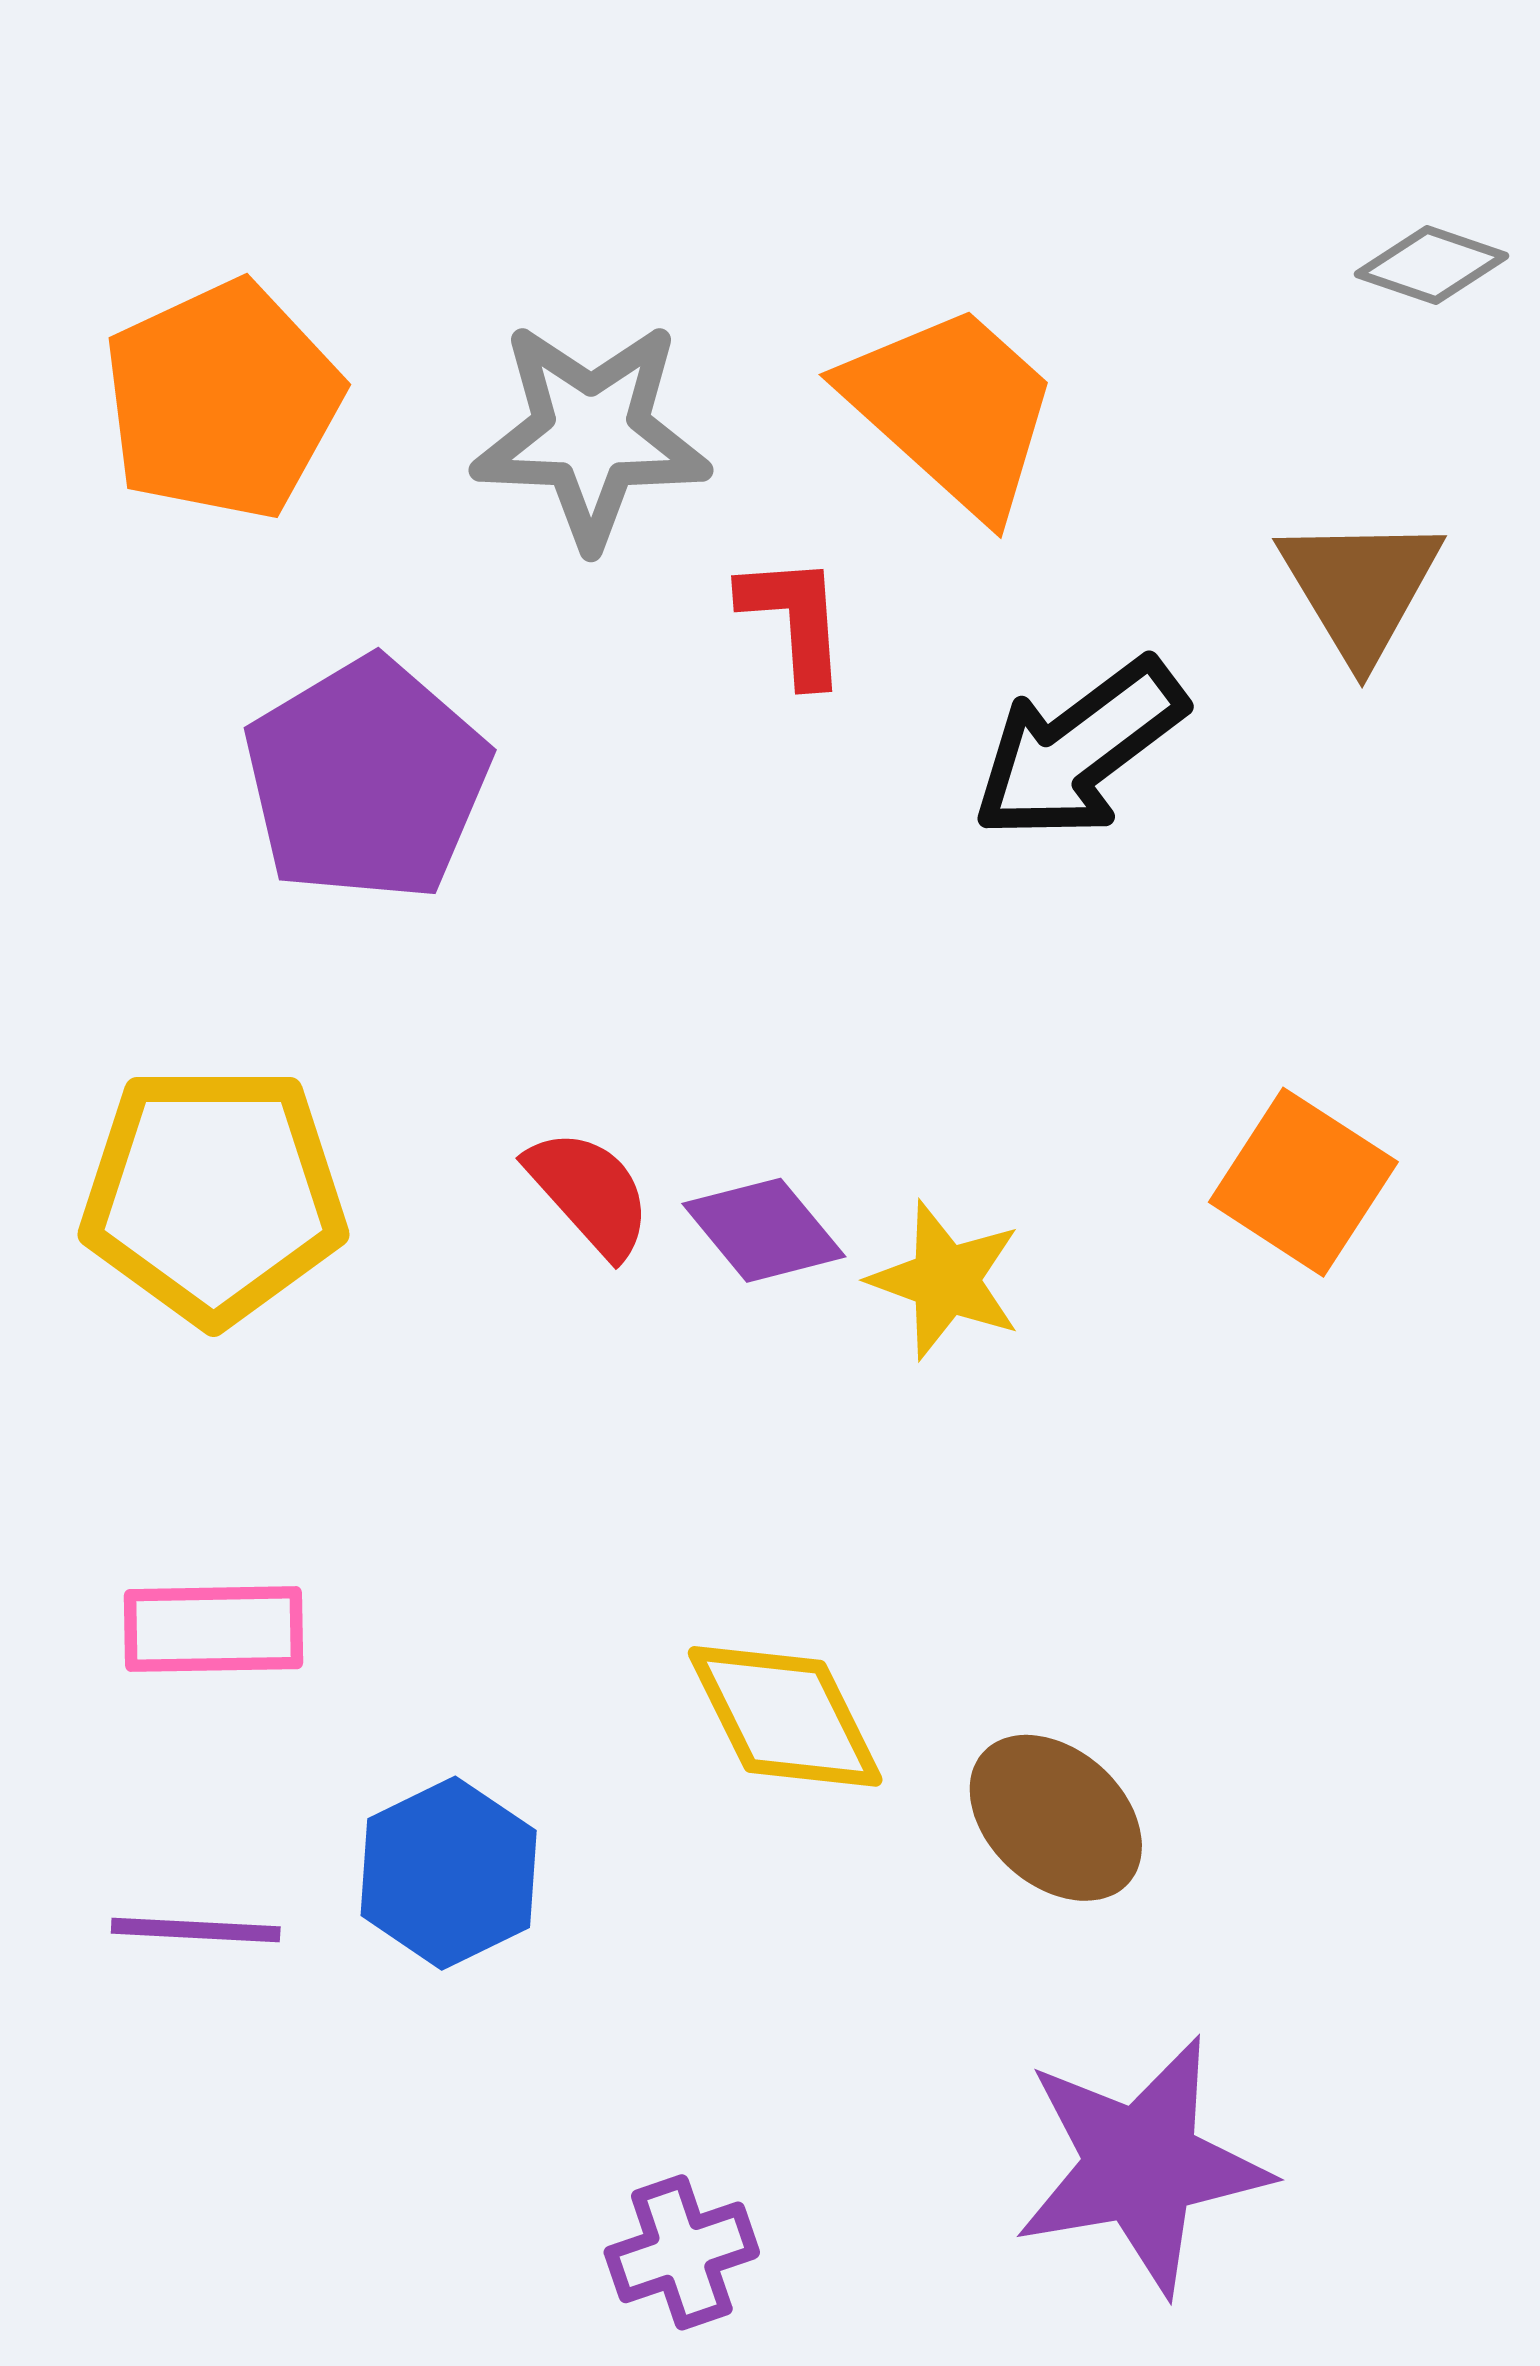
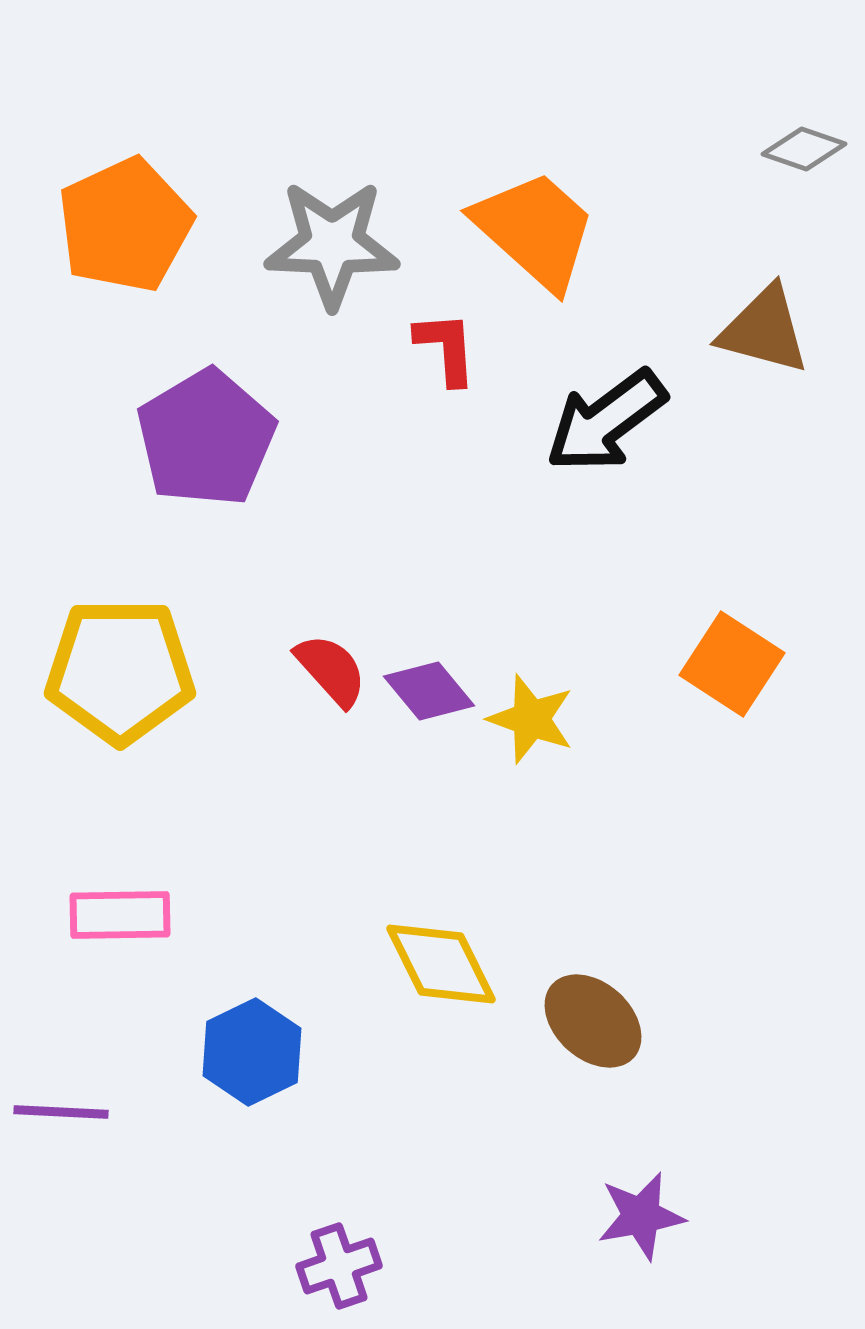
brown triangle: (1360, 587) -> (764, 330), turned -44
purple line: (196, 1930) -> (61, 1112), moved
purple star: (1141, 2165) -> (641, 1216), size x0.6
purple cross: (682, 2252) -> (339, 1266), moved

